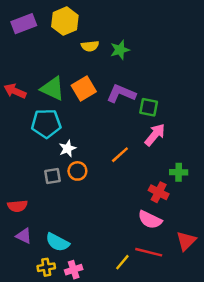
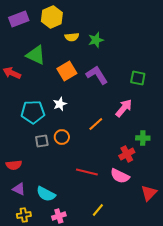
green triangle: (52, 89) -> (36, 55), moved
purple L-shape: (121, 94) -> (97, 75), turned 35
green square: (149, 107) -> (138, 78), moved
cyan pentagon: (46, 124) -> (33, 112), moved
white star: (67, 148) -> (60, 104), moved
red cross: (159, 192) -> (127, 154), turned 35
red line: (149, 252) -> (87, 172), moved
yellow cross: (46, 267) -> (24, 215), moved

